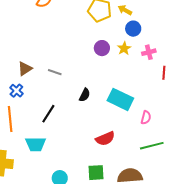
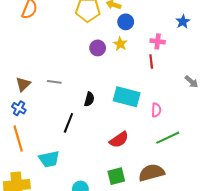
pink cross: (149, 52) -> (158, 41), moved, turned 32
red line: (164, 73) -> (151, 61), moved
black line: (48, 114) -> (68, 123), moved

